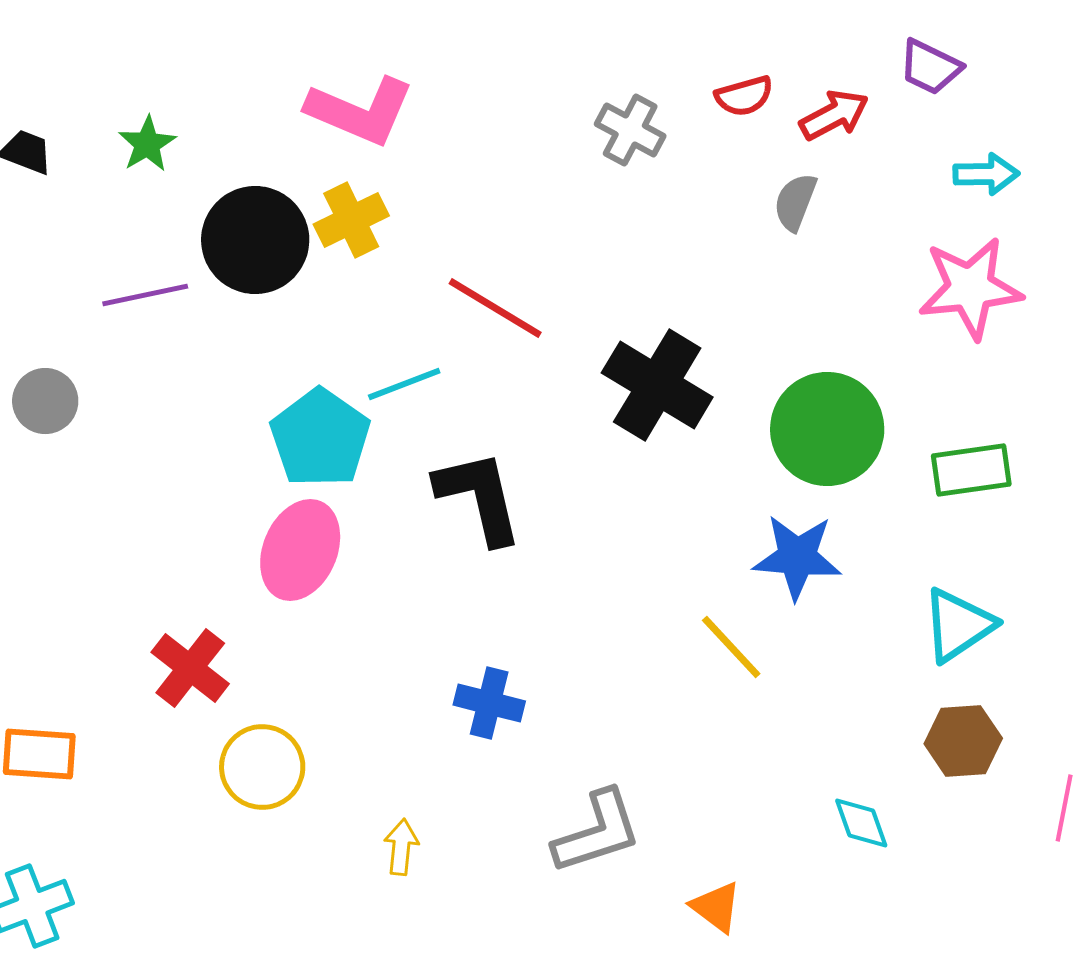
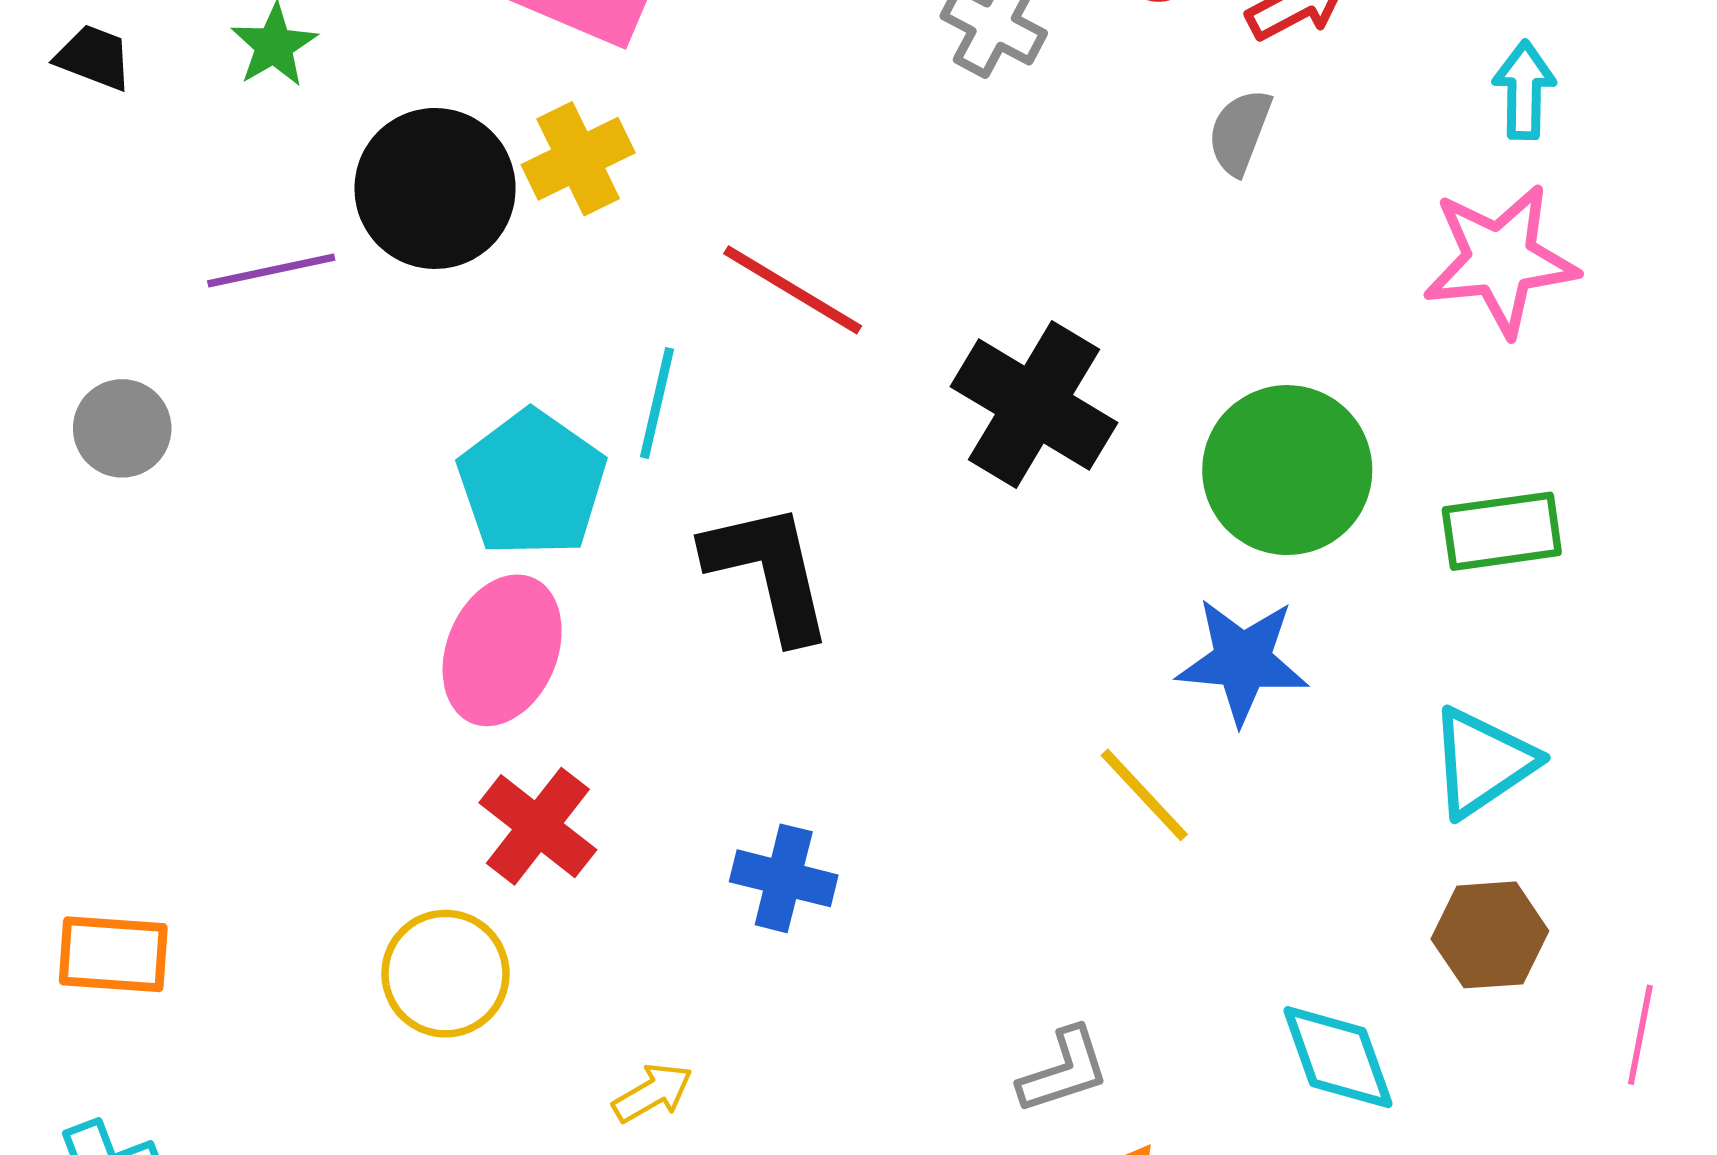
cyan arrow: (986, 174) -> (1524, 90), turned -88
cyan line: (404, 384) -> (657, 403), turned -56
red cross: (190, 668) -> (538, 826), moved
cyan diamond: (861, 823) -> (1338, 1057), size x1.4
gray L-shape: (597, 832) -> (1064, 1071), moved, size x0.7
yellow arrow: (401, 847) -> (653, 1093), turned 54

